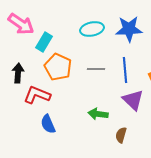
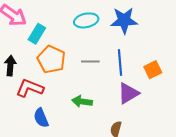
purple triangle: (133, 100) -> (128, 93), turned 45
green arrow: (98, 114) -> (82, 101), moved

